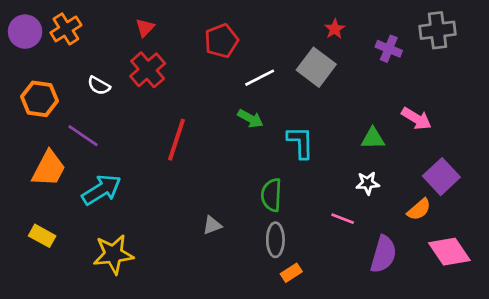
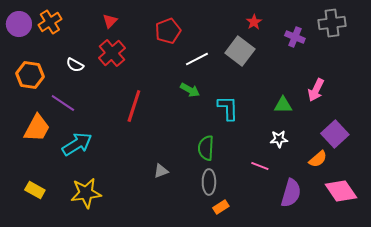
pink arrow: (416, 119) -> (316, 90), turned 85
yellow rectangle: (42, 236) -> (35, 190), moved

